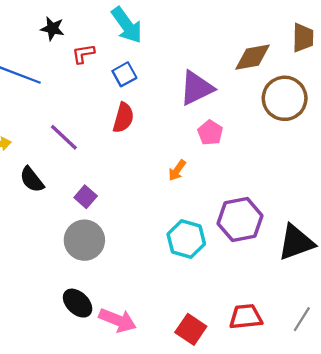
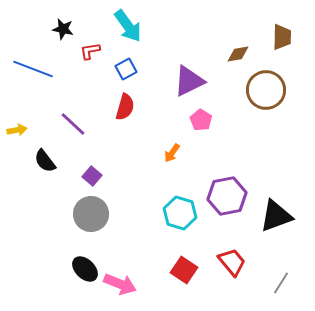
brown diamond: (253, 57) -> (238, 54), size x0.7
red trapezoid: (246, 317) -> (232, 262), moved, turned 56
red square: (191, 329) -> (184, 270), moved

